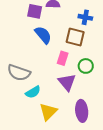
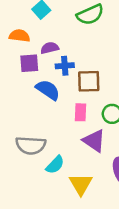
blue cross: (85, 17) -> (65, 66), moved

